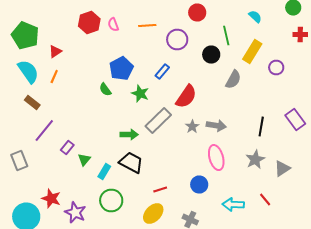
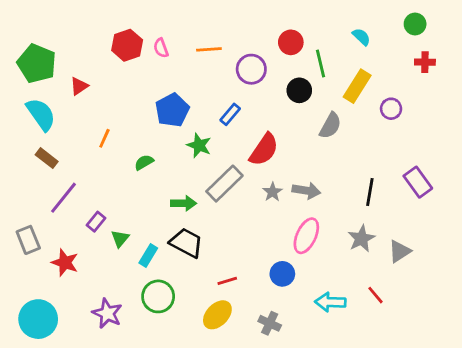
red circle: (197, 12) -> (291, 42), moved
orange line: (54, 76) -> (104, 138), moved
green semicircle: (105, 90) -> (144, 162), moved, turned 96
pink ellipse: (216, 158) -> (306, 236), turned 40
red star: (51, 198) -> (65, 263), moved

